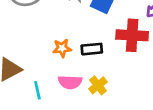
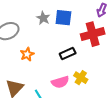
orange star: (62, 48) -> (27, 54), moved

